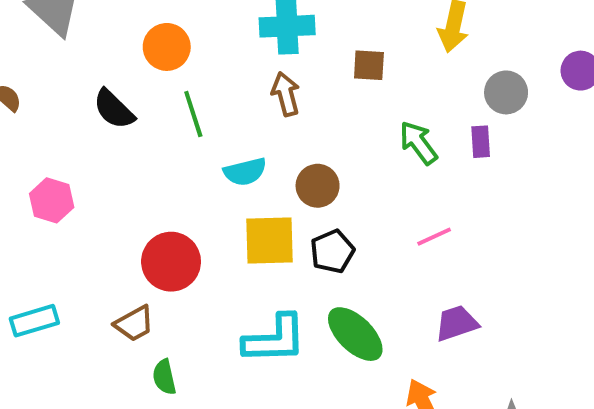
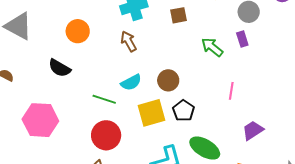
brown arrow: (286, 94) -> (129, 41), moved
green line: (193, 114) -> (104, 99), moved, turned -40
pink hexagon: (52, 200) -> (40, 120), size x1.6
pink line: (434, 237) -> (231, 91), turned -42

